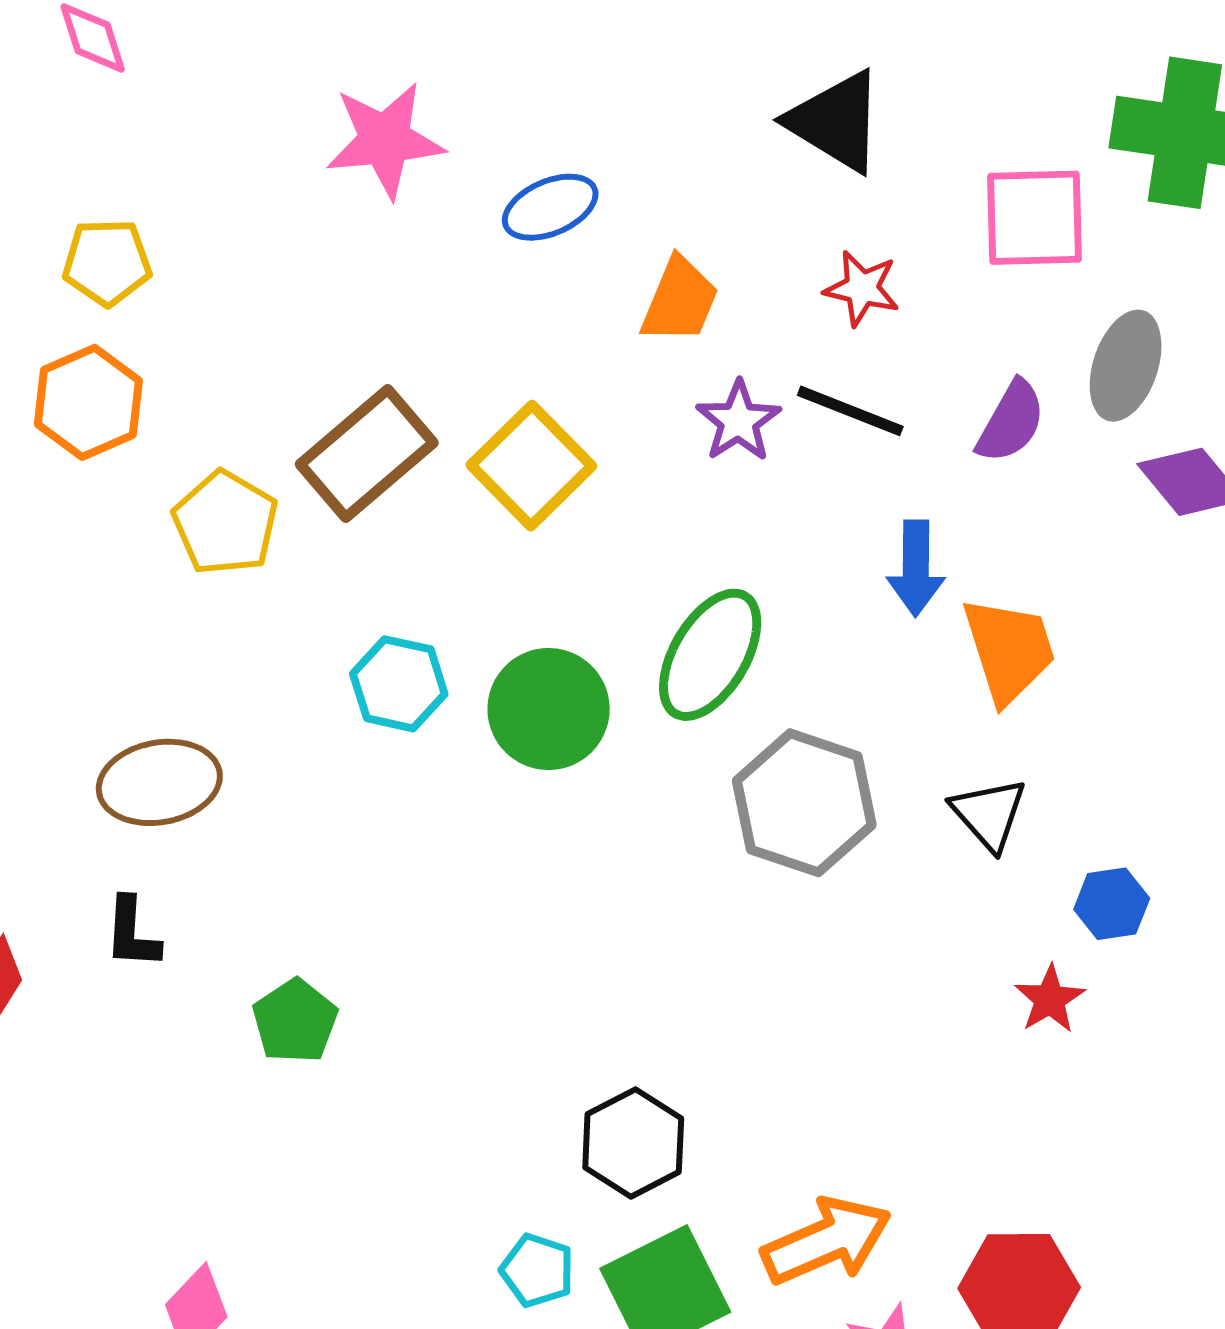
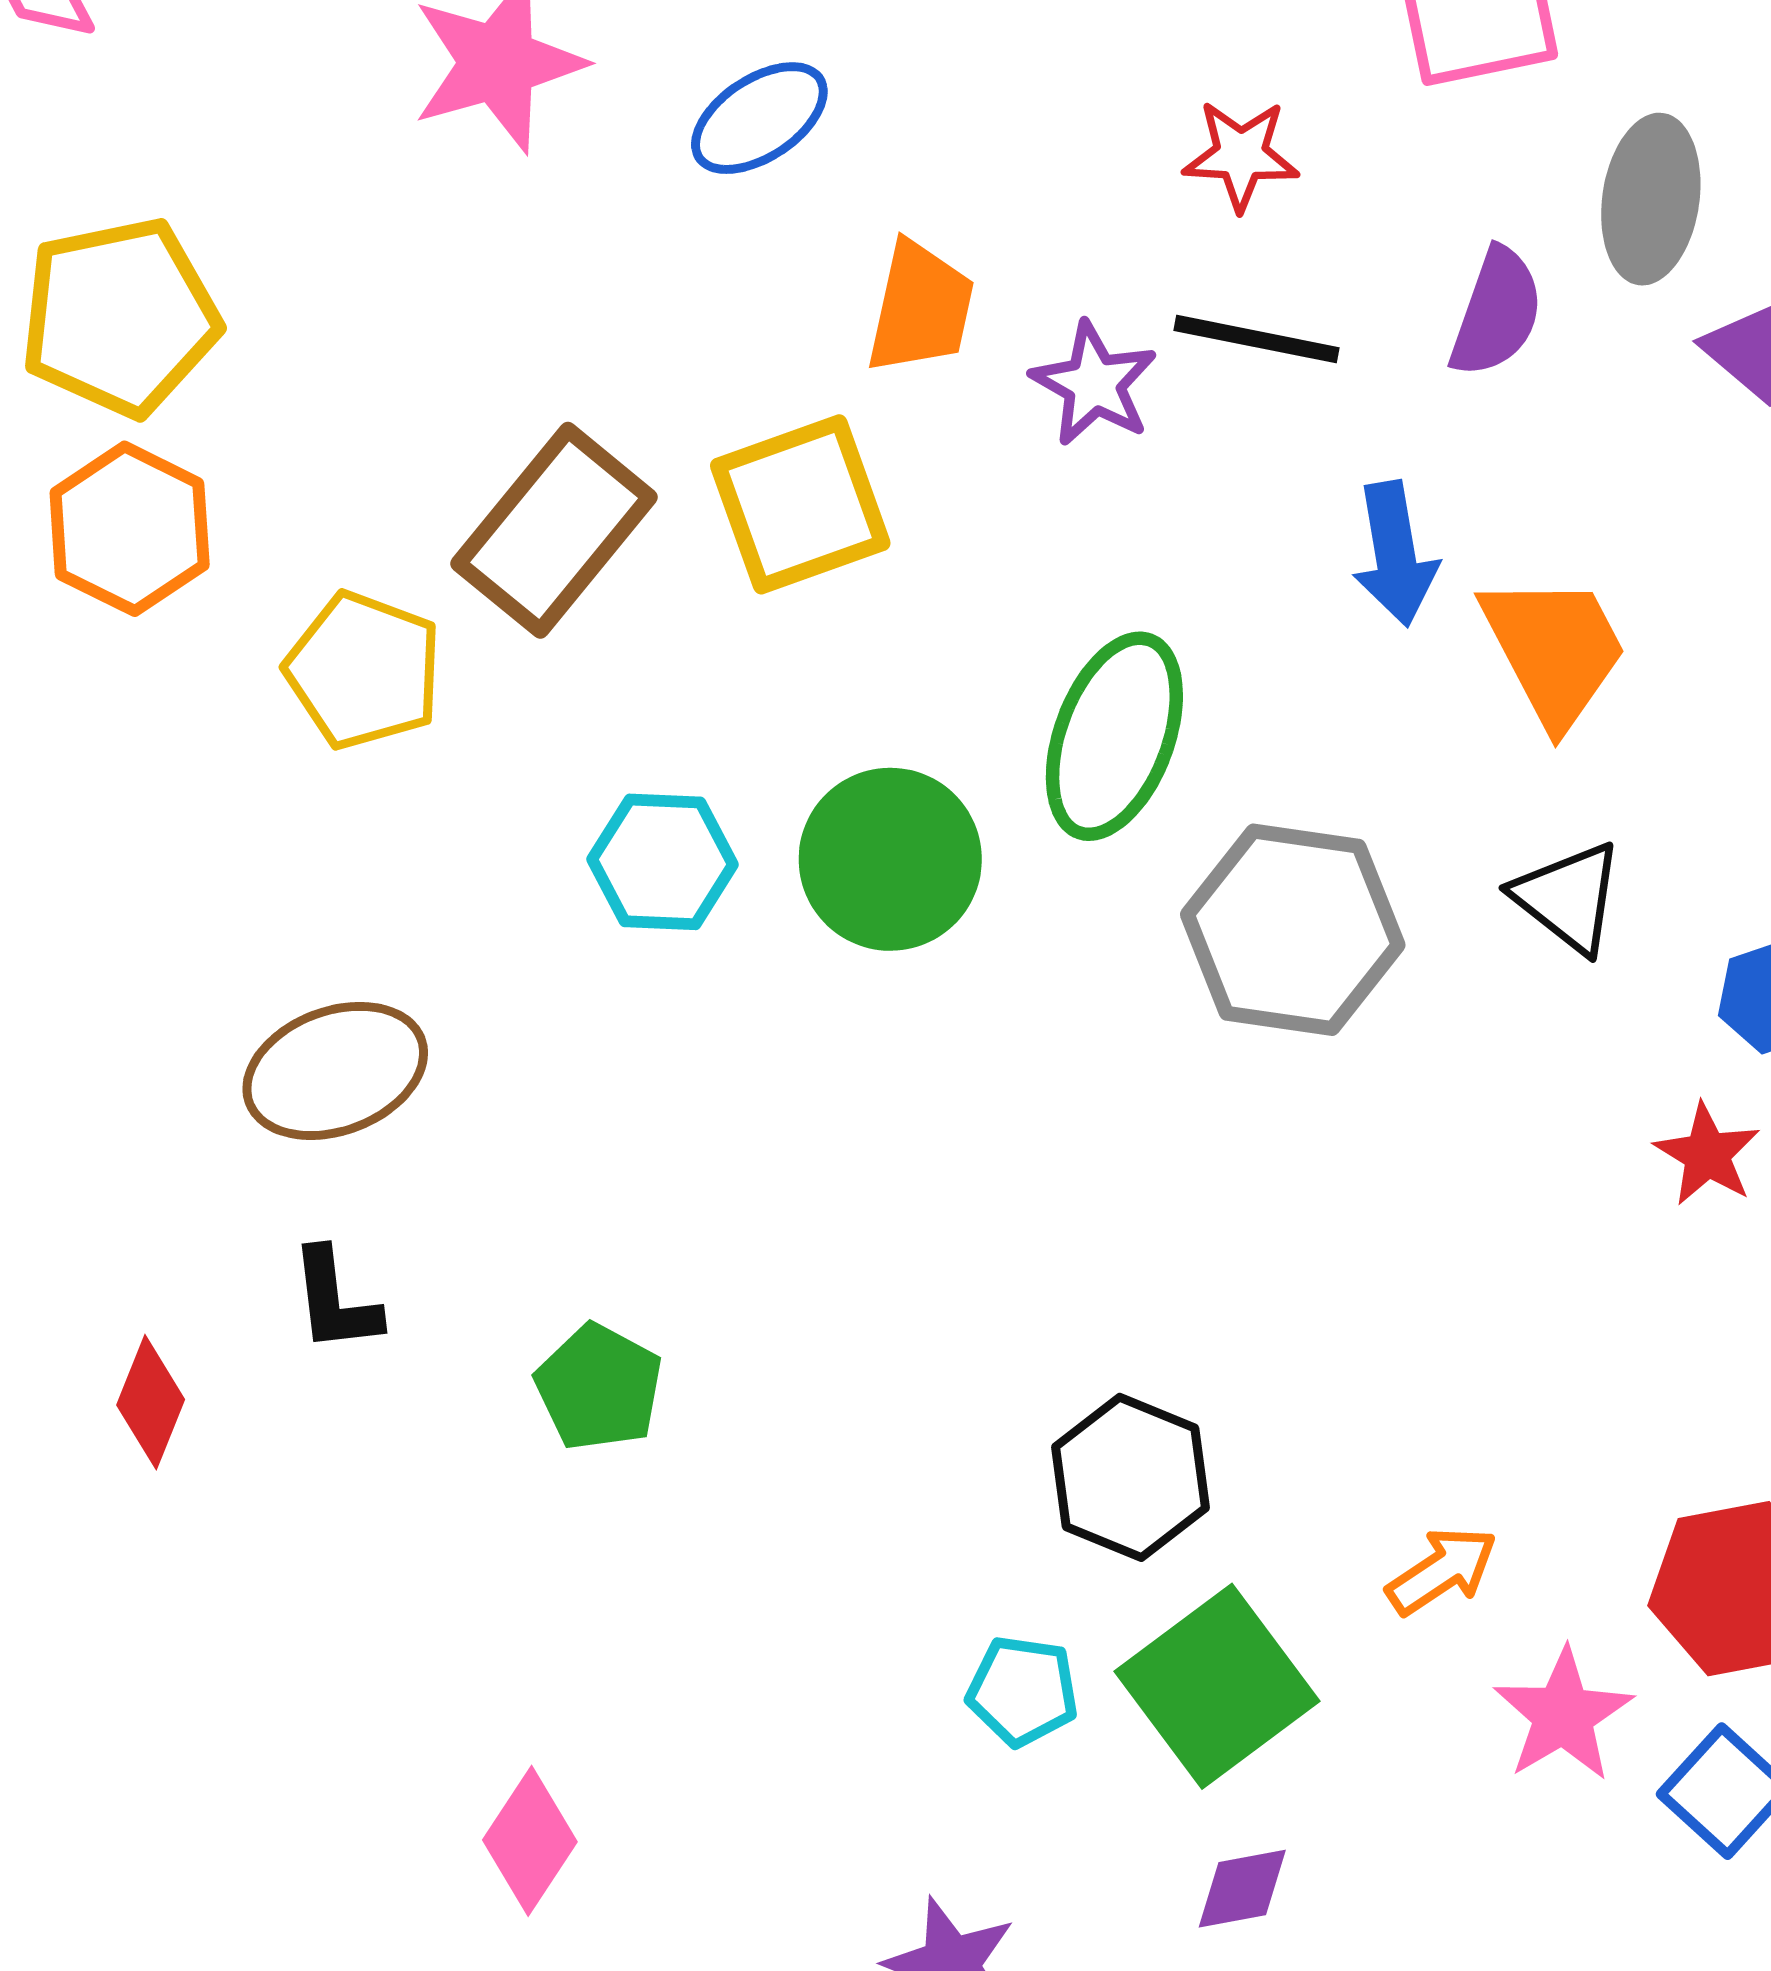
yellow pentagon: (107, 262) -> (120, 317), size x1.5
orange trapezoid: (680, 300) -> (921, 308), moved
yellow square: (531, 466) -> (800, 504), turned 35
orange arrow: (827, 1241) -> (1442, 1571), size x0.6

